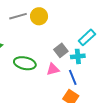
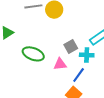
blue line: (73, 77) -> (79, 75), turned 49

